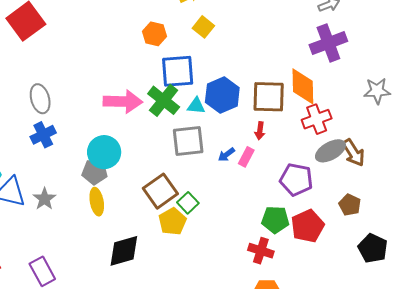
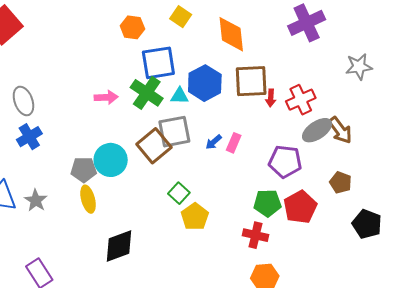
orange diamond: (303, 86) -> (231, 34), moved
pink arrow: (123, 102) -> (106, 97), size x0.6
red arrow: (260, 131) -> (271, 98), moved
cyan circle: (104, 152) -> (111, 160), moved
brown square: (160, 191) -> (154, 146), moved
yellow pentagon: (172, 221) -> (195, 217), moved

